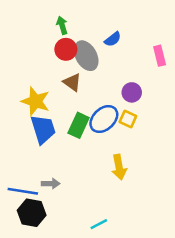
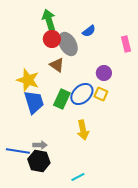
green arrow: (62, 25) -> (49, 20), size x1.5
yellow arrow: (119, 167) -> (83, 130), moved
black hexagon: (32, 213) -> (39, 161), moved

